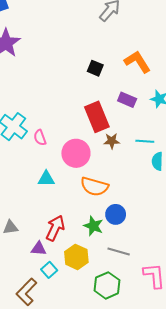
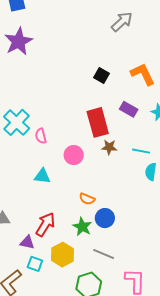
pink circle: (76, 153) -> (74, 155), size x0.7
orange semicircle: (94, 186) -> (87, 199), moved, size x0.6
cyan square: (49, 270) -> (35, 264), turned -35

